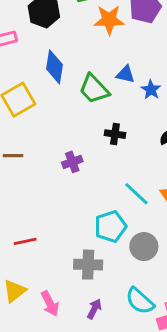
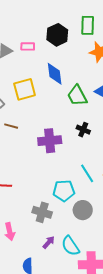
blue diamond: (54, 67) -> (55, 74), turned -30
purple cross: (72, 162) -> (50, 141), size x1.6
purple arrow: (94, 309) -> (49, 242), moved

